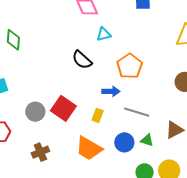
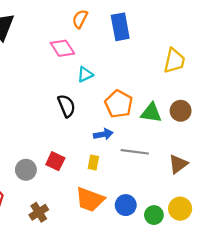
black semicircle: (82, 60) -> (66, 106), turned -145
red square: (63, 108) -> (55, 161), size x0.7
green triangle: (147, 140) -> (151, 113), moved, size x1.5
blue circle: (124, 142) -> (126, 205), moved

